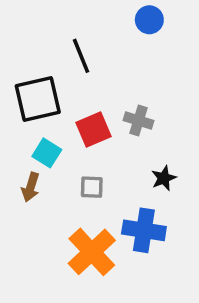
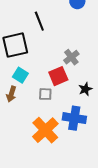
gray cross: (139, 121) -> (71, 57), turned 35
red square: (94, 130) -> (58, 76), moved

